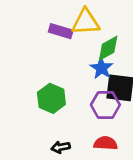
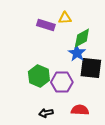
yellow triangle: (86, 22) -> (65, 18), size x0.6
purple hexagon: (105, 105) -> (62, 82), moved

